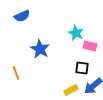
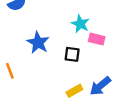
black square: (82, 68) -> (72, 54), moved

